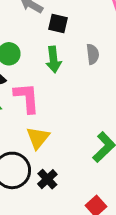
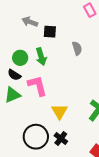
green arrow: (54, 60) -> (41, 57), moved
yellow triangle: (38, 138) -> (60, 111), moved

